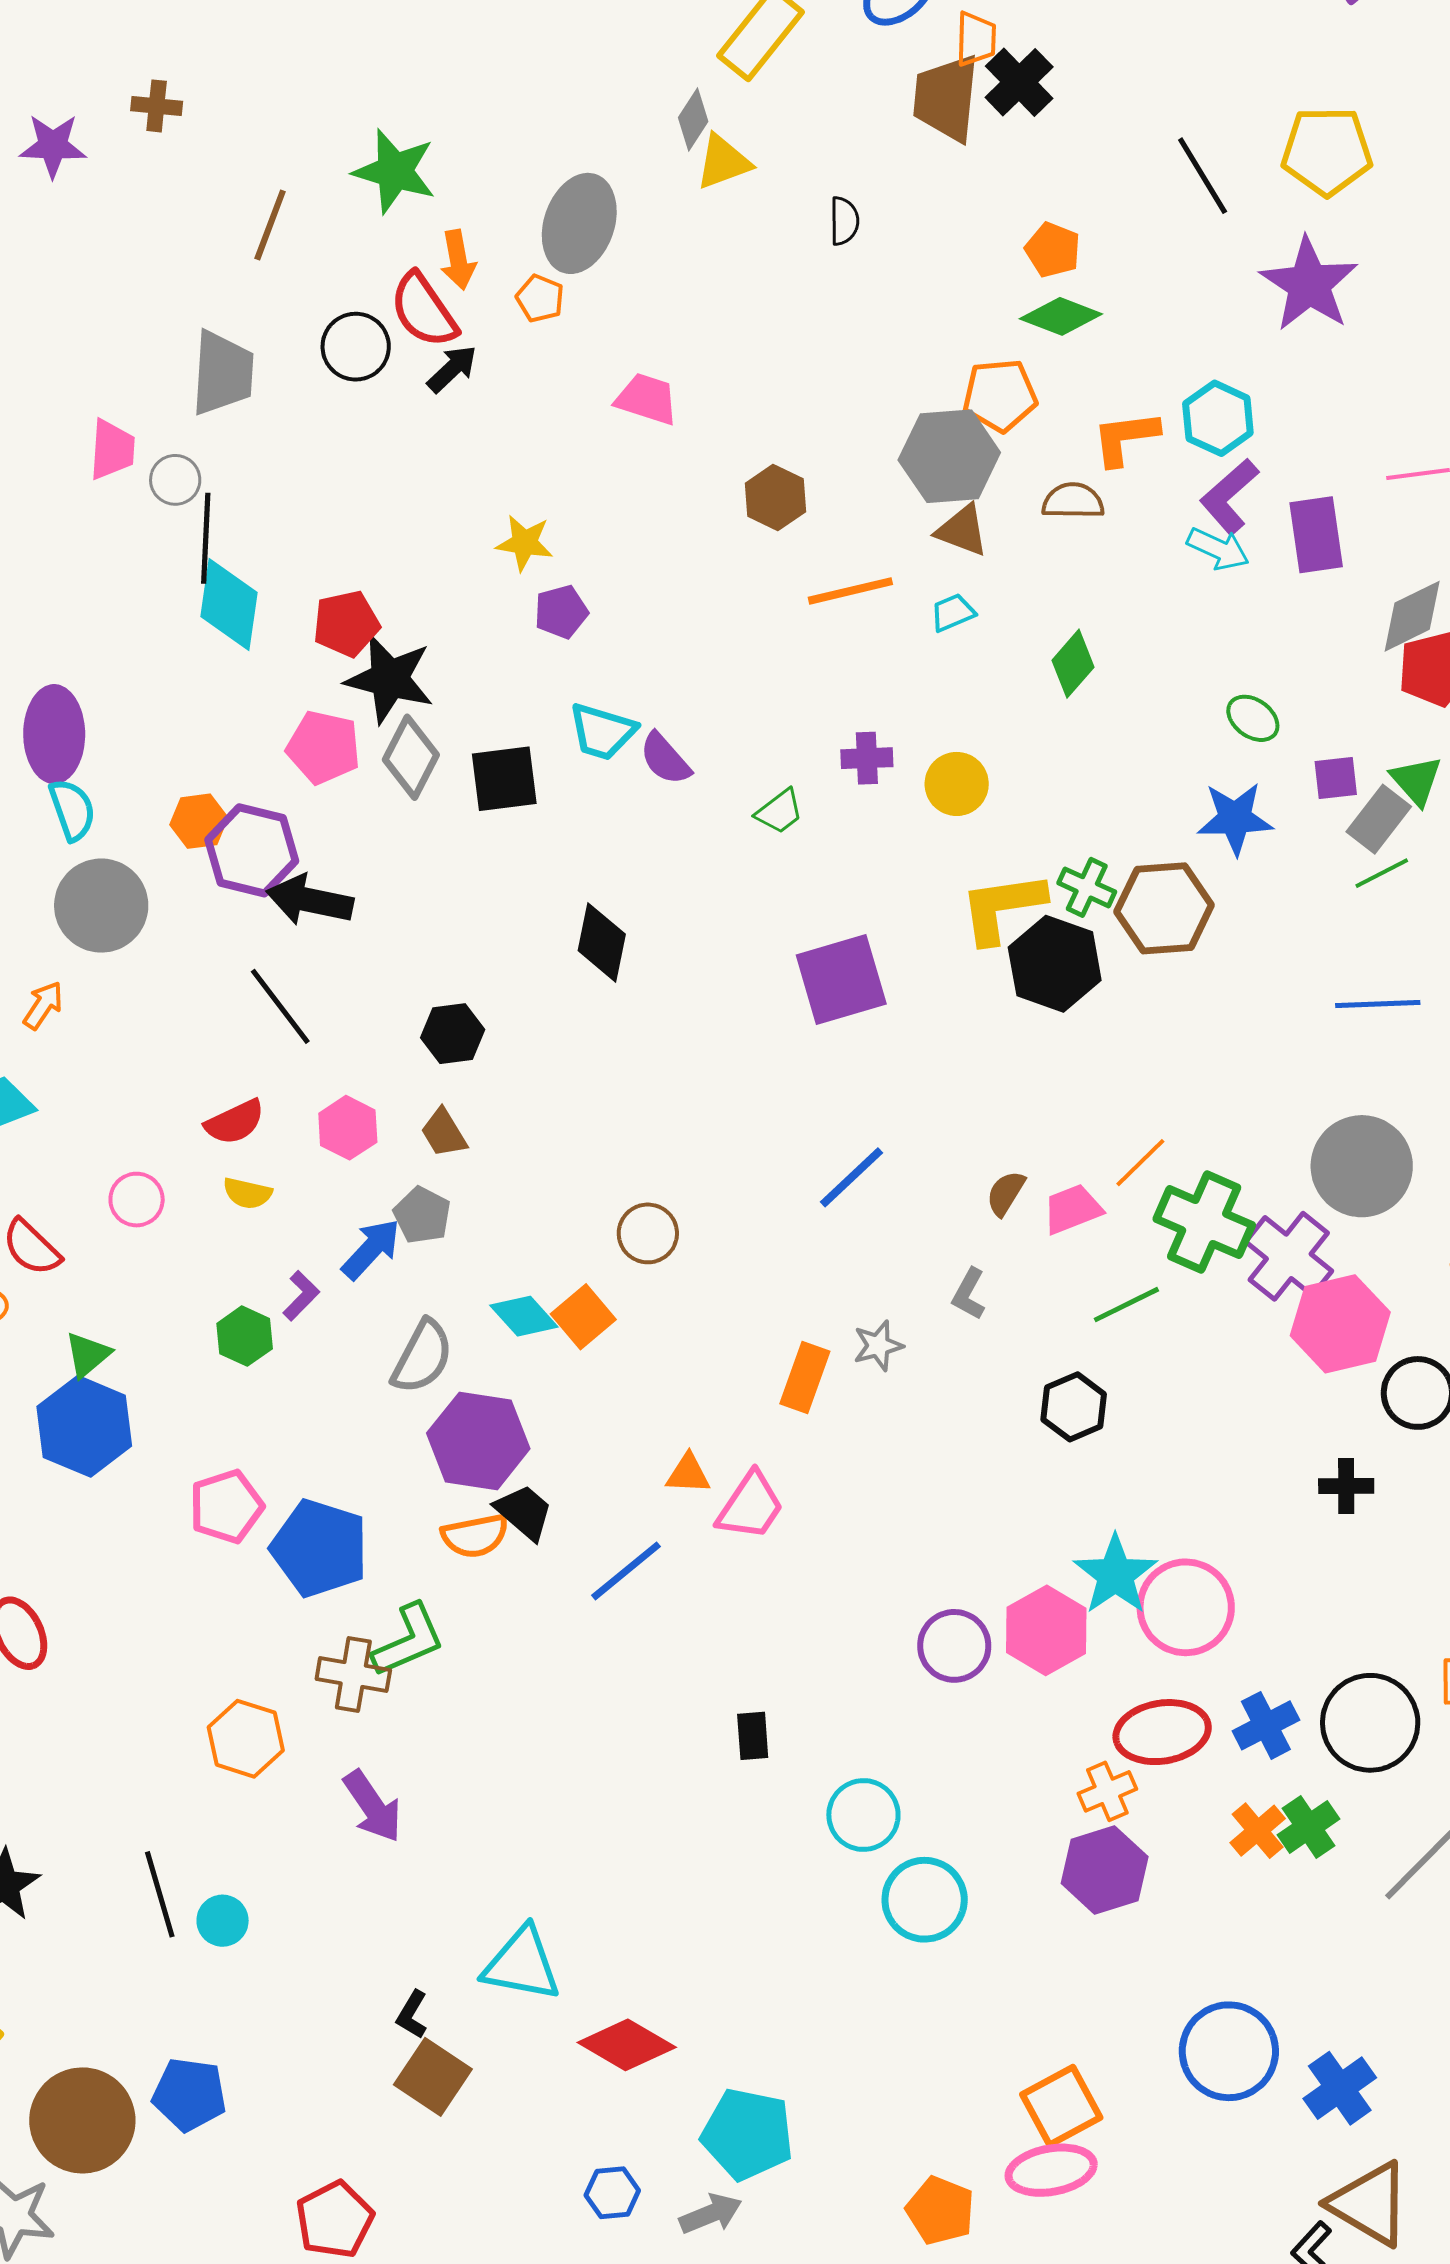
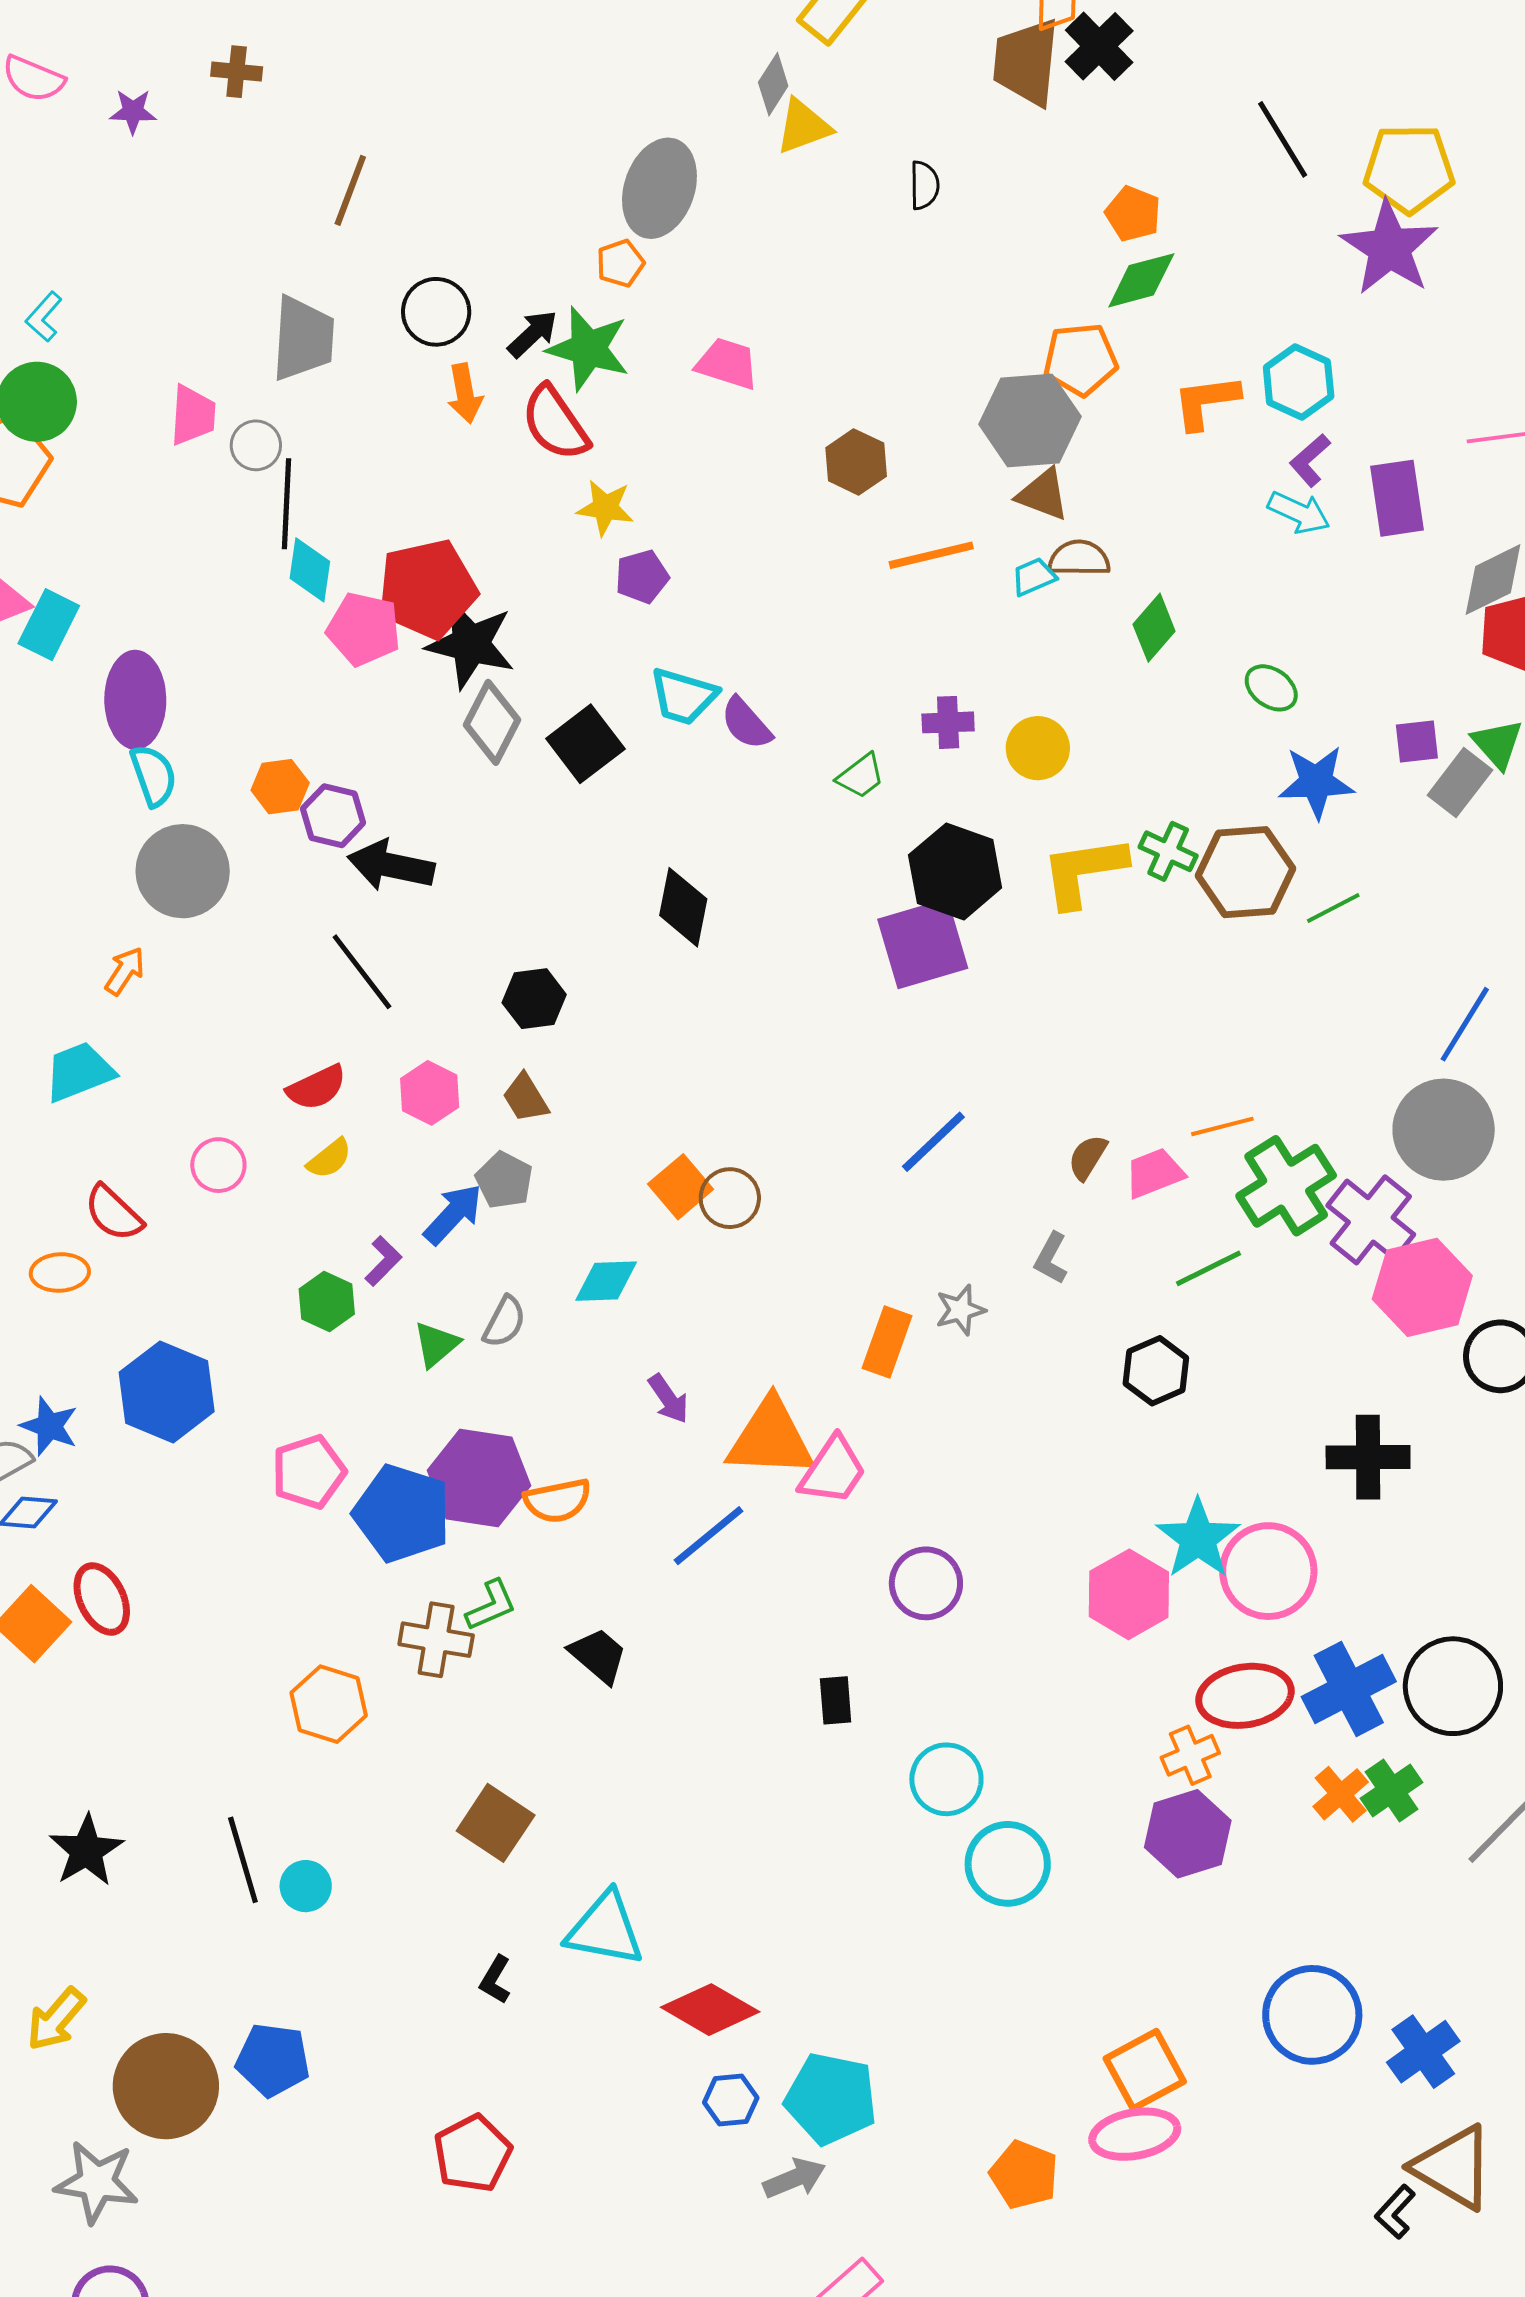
purple star: (53, 146) -> (133, 111), size x0.7
yellow pentagon: (1327, 151) -> (1409, 169), moved
green star: (395, 171) -> (588, 349), moved
orange arrow: (458, 260) -> (465, 393), moved
orange pentagon: (540, 298) -> (620, 263), turned 30
red semicircle: (424, 310) -> (555, 423), moved
green diamond: (1061, 316) -> (1141, 280), turned -36
purple L-shape: (1229, 497) -> (1310, 460), size x0.7
brown semicircle: (1073, 501) -> (1079, 558), moved
cyan diamond: (229, 604) -> (310, 570), size x0.7
red pentagon: (346, 624) -> (427, 589), size x1.5
green ellipse: (1253, 718) -> (1271, 688), moved
pink pentagon: (324, 747) -> (364, 629), moved
black square: (504, 779) -> (585, 744), turned -30
purple hexagon: (252, 850) -> (333, 816), size x0.7
green line: (1382, 873) -> (1333, 908), moved
black hexagon: (1055, 964) -> (955, 871), moved
blue line: (1378, 1004) -> (1465, 1024), moved, turned -56
orange line: (1140, 1163) -> (1222, 1126), turned 30
yellow semicircle: (247, 1193) -> (329, 1159), turned -51
green cross: (1204, 1222) -> (1286, 1186), turned 34
cyan diamond: (524, 1316) -> (606, 1281), turned -50
orange square: (583, 1317) -> (681, 1187), moved
green triangle: (88, 1355) -> (436, 1344), moved
gray semicircle: (422, 1357) -> (504, 1322), size x0.7
purple hexagon: (478, 1441) -> (479, 1478), moved
orange triangle: (688, 1474) -> (771, 1438), size x2.0
black cross: (1346, 1486) -> (1368, 1457), moved, size x1.5
black trapezoid: (524, 1512) -> (598, 1656), moved
green L-shape: (408, 1640) -> (491, 1605), size x0.7
purple circle: (954, 1646) -> (926, 1583), moved
blue cross: (1266, 1725) -> (1349, 1689), size x1.4
purple arrow: (373, 1806) -> (668, 1399), moved, size x0.7
brown square: (433, 2077) -> (496, 1823), moved
blue hexagon: (612, 2193) -> (731, 2100), moved
red pentagon: (335, 2220) -> (473, 2154), moved

